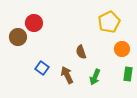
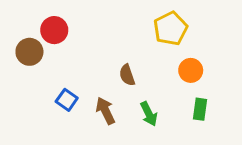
green arrow: (95, 77) -> (149, 114), turned -49

